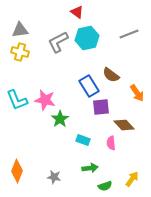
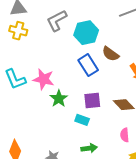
cyan hexagon: (87, 38) -> (86, 33), moved
purple square: (101, 107) -> (92, 101), moved
pink semicircle: (111, 143) -> (125, 135), moved

